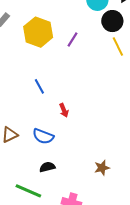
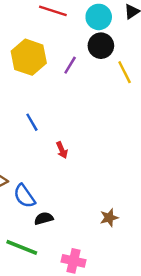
black circle: (112, 21) -> (101, 46), moved
blue semicircle: (43, 136) -> (24, 196), moved, turned 35

